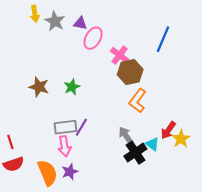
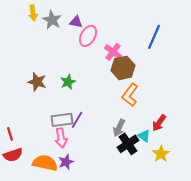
gray arrow: (126, 136) -> (119, 128), turned -120
yellow star: (181, 139) -> (161, 154), moved
orange semicircle: (47, 173) -> (45, 163), turned -55

